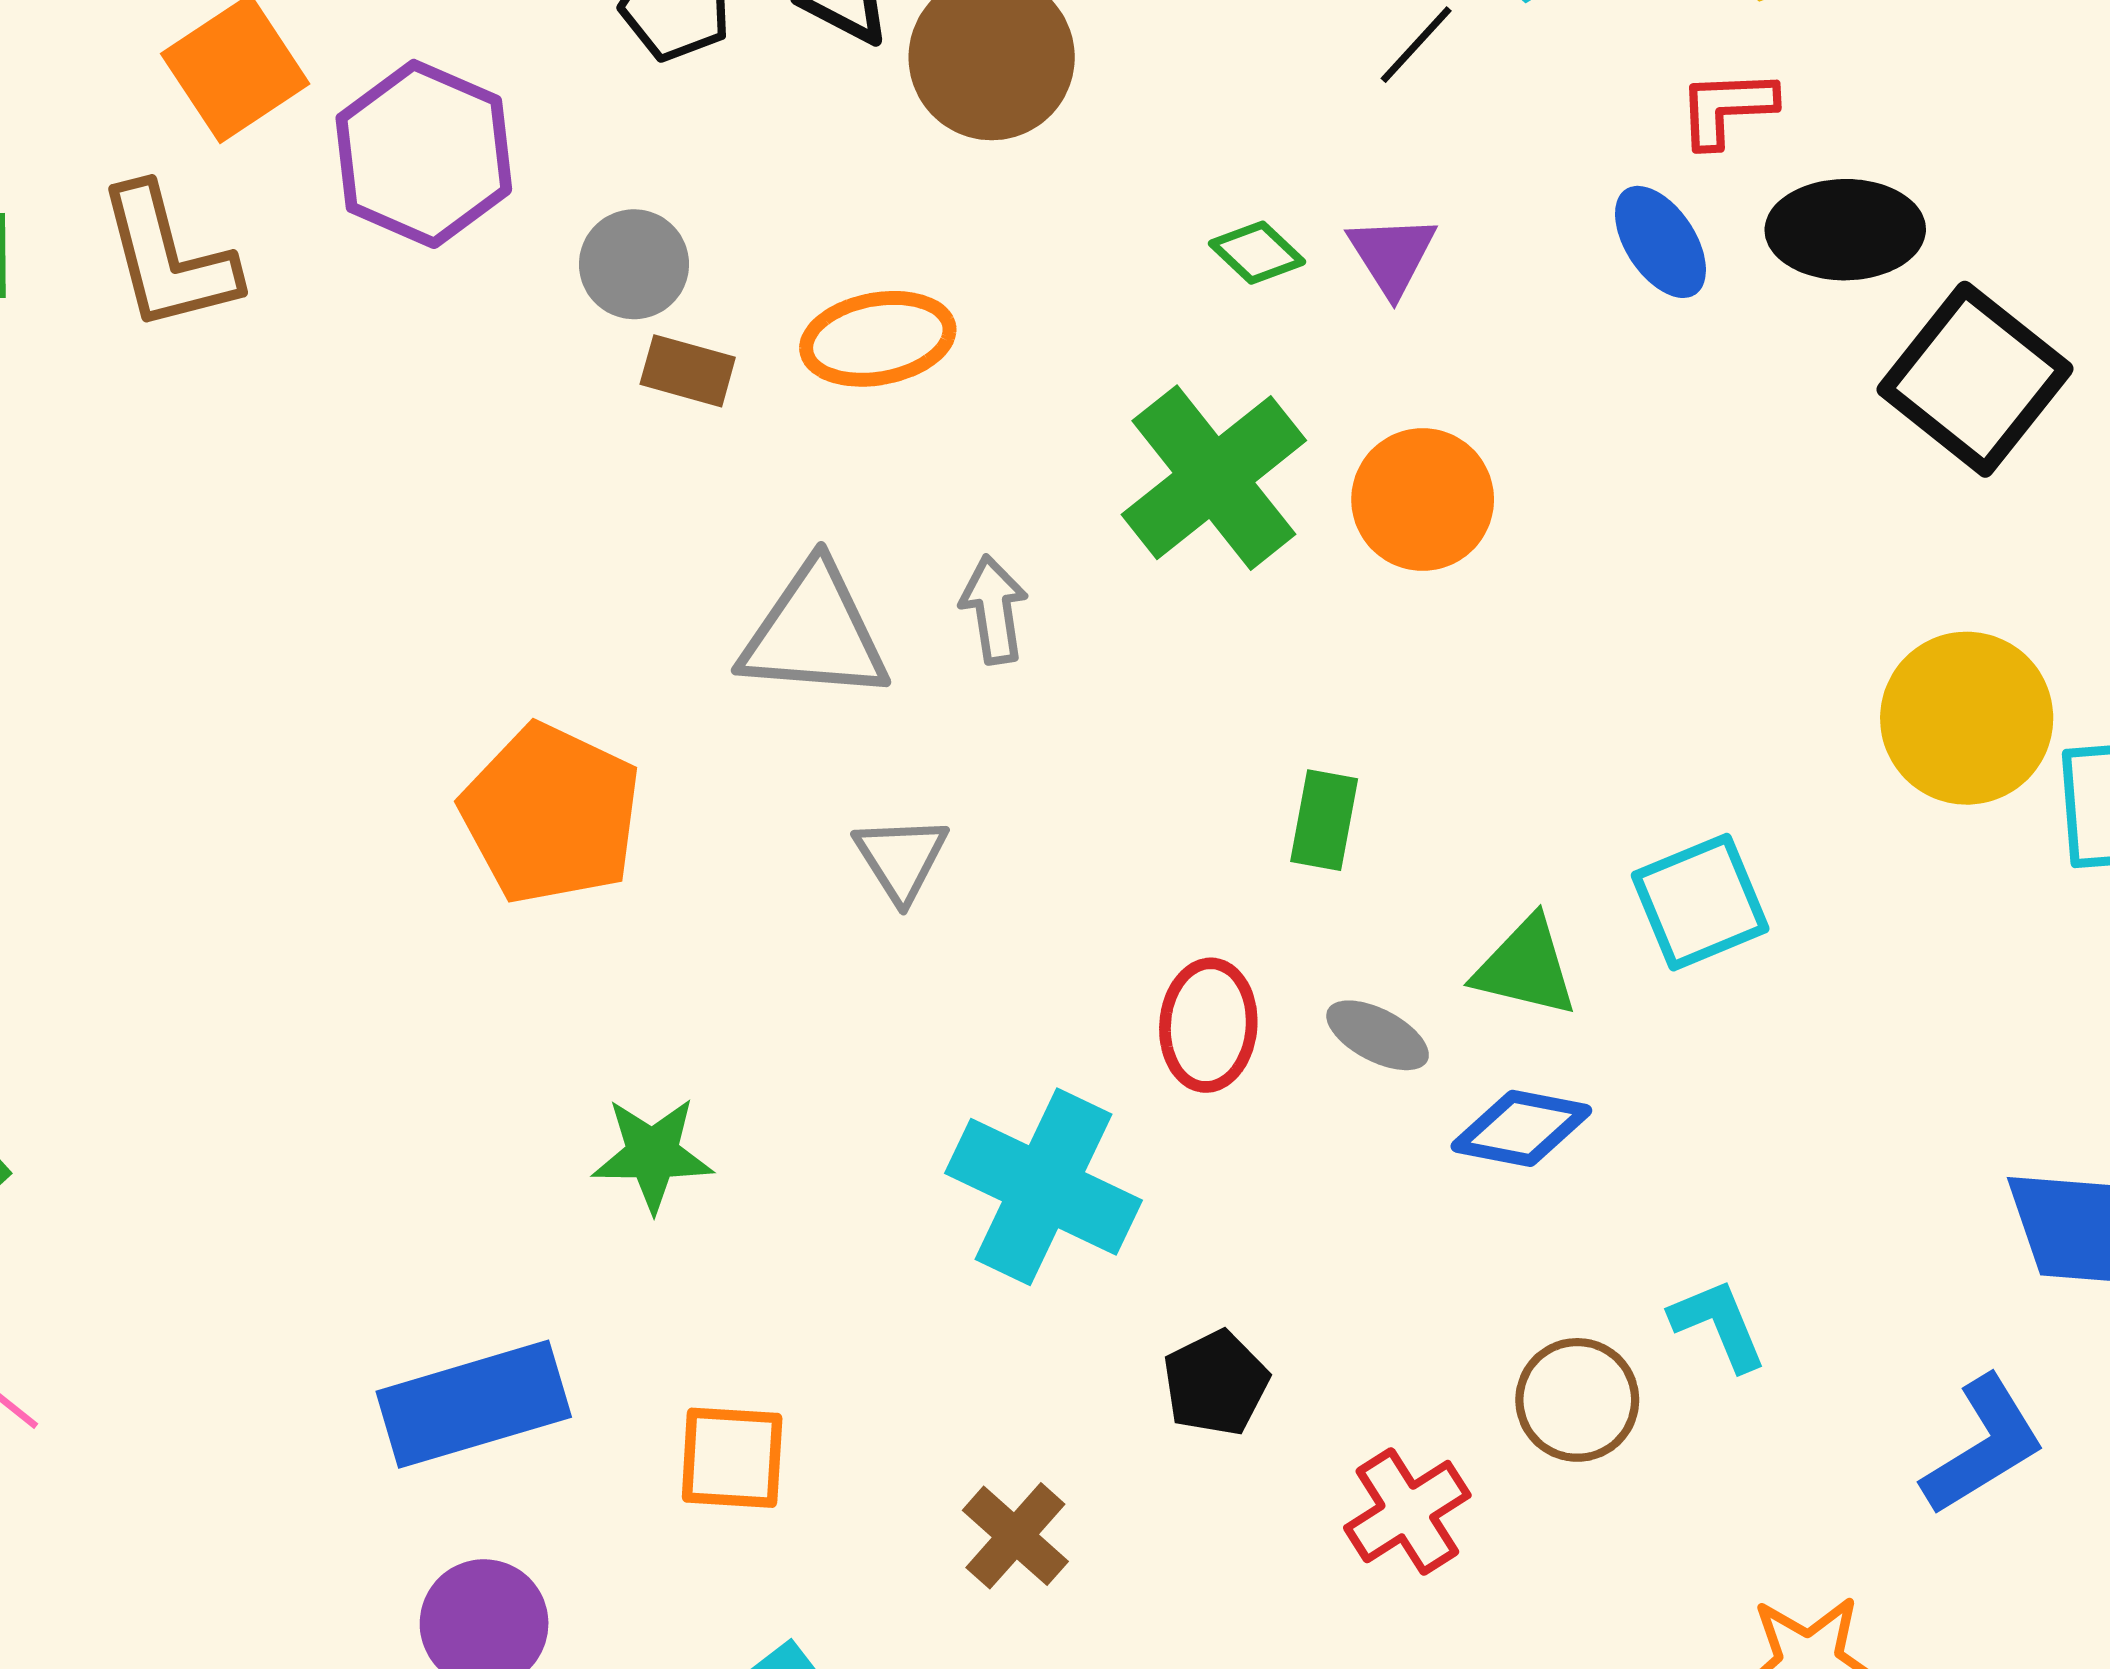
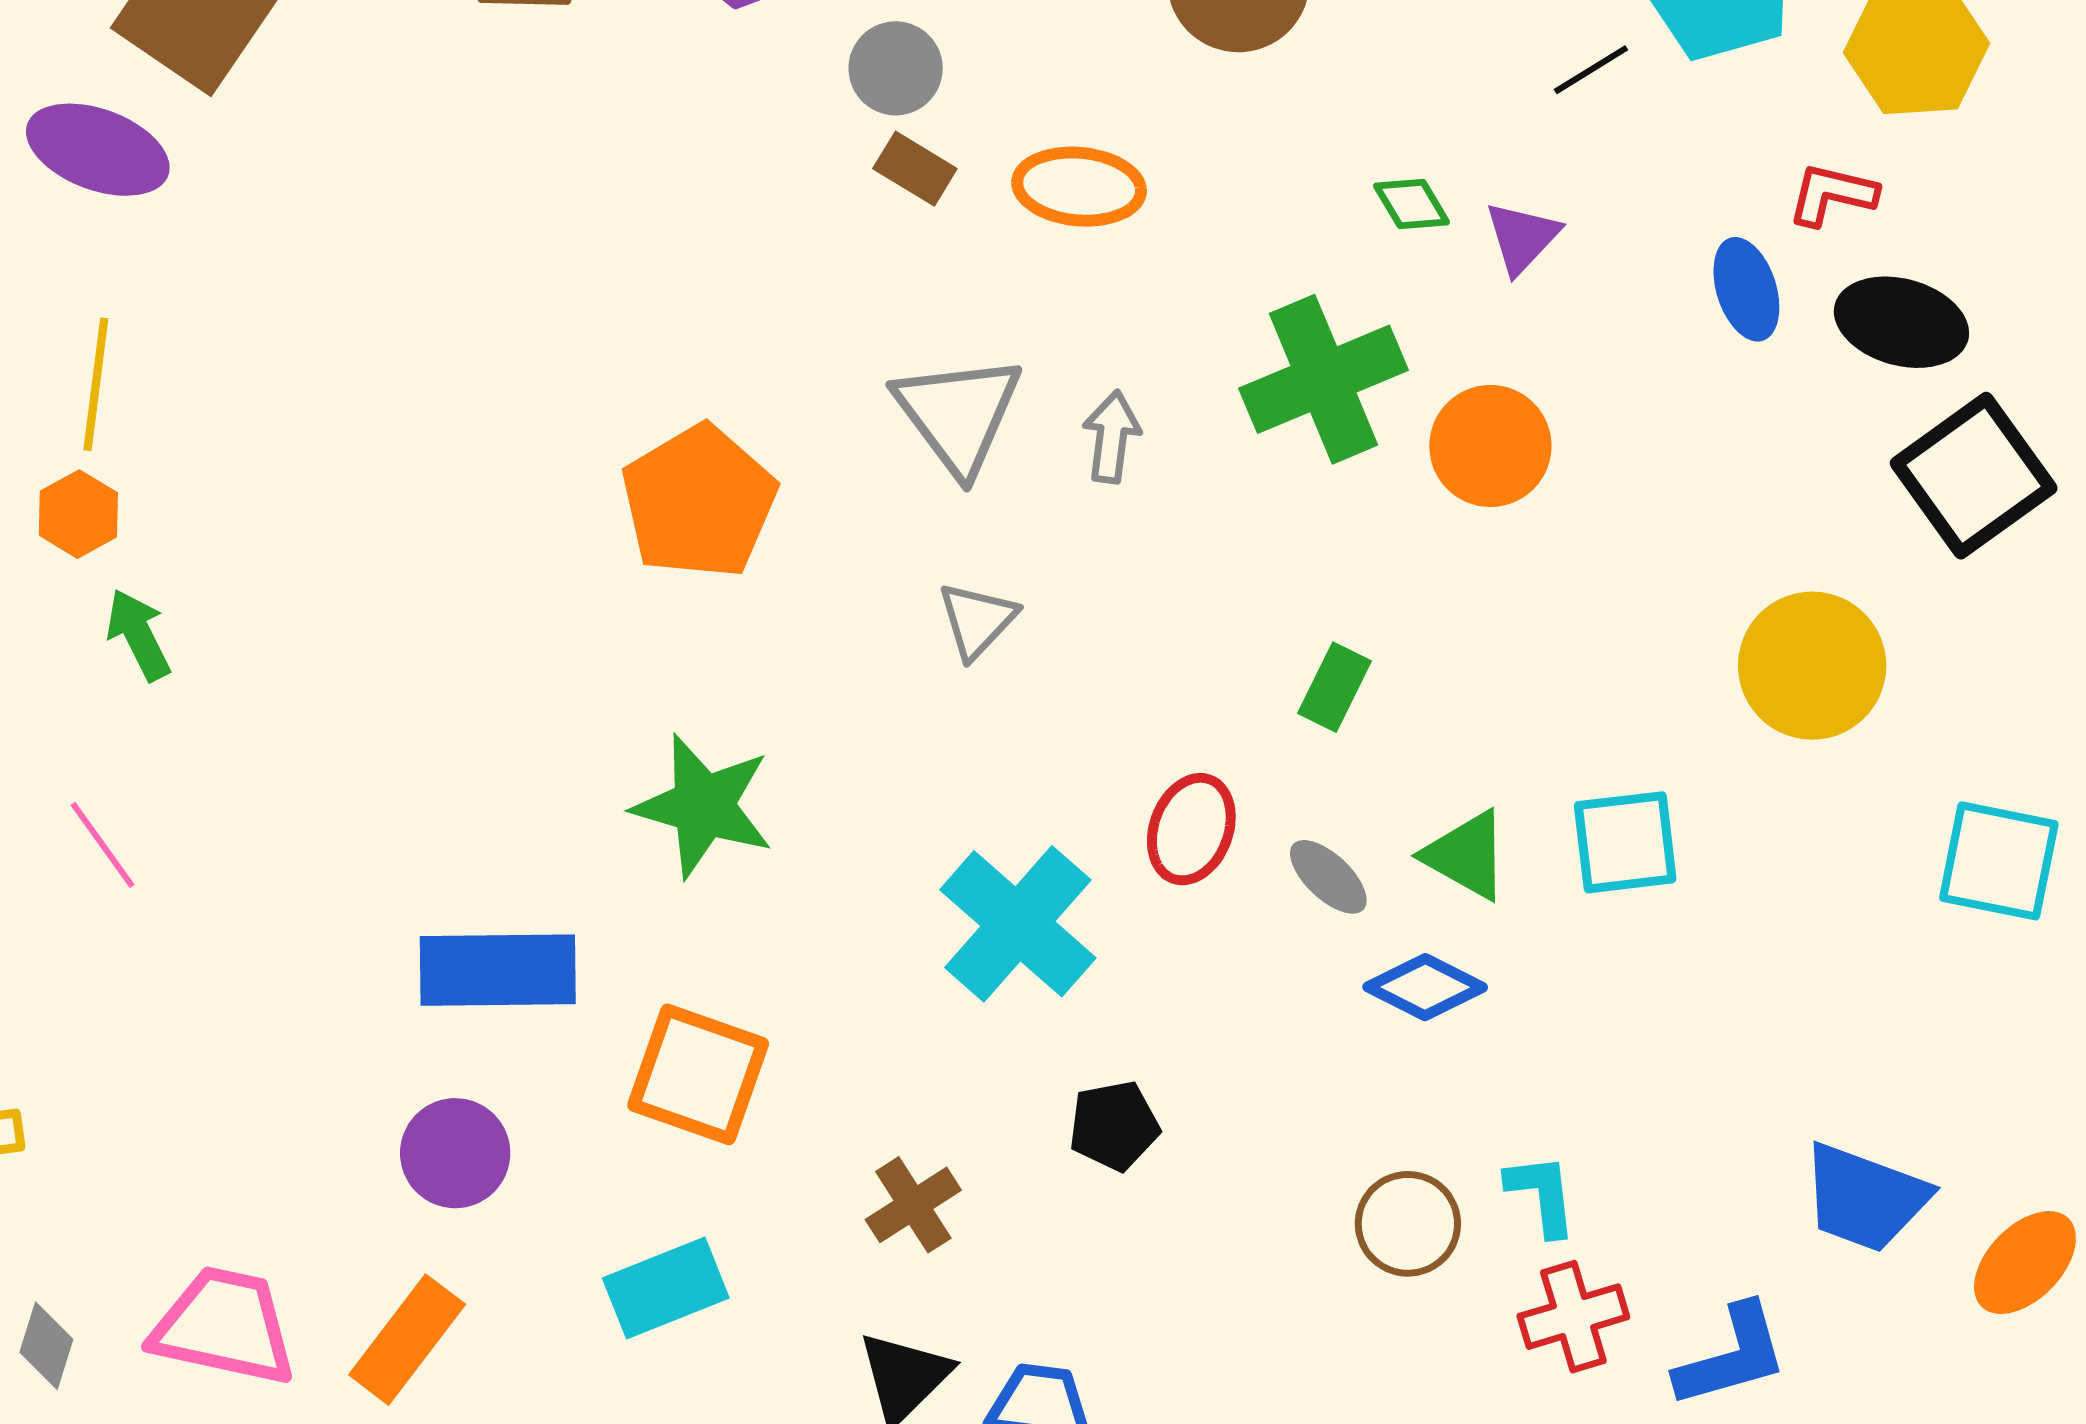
gray triangle: (814, 633) -> (958, 414), turned 33
yellow circle: (1967, 718) -> (1812, 666), moved
green star: (652, 1154) -> (703, 806), size x1.4
orange square: (732, 1458) -> (698, 1074), size x1.4
red cross: (1407, 1512) -> (1573, 1317), moved

